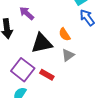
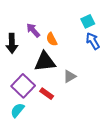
orange semicircle: (65, 34) -> (52, 39), moved

